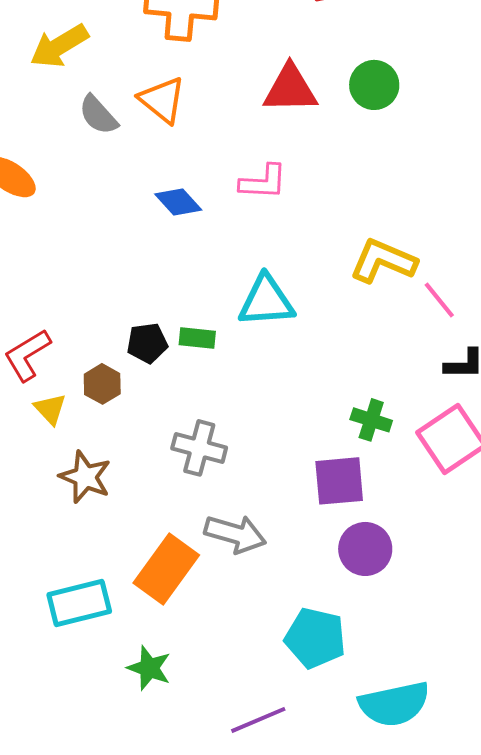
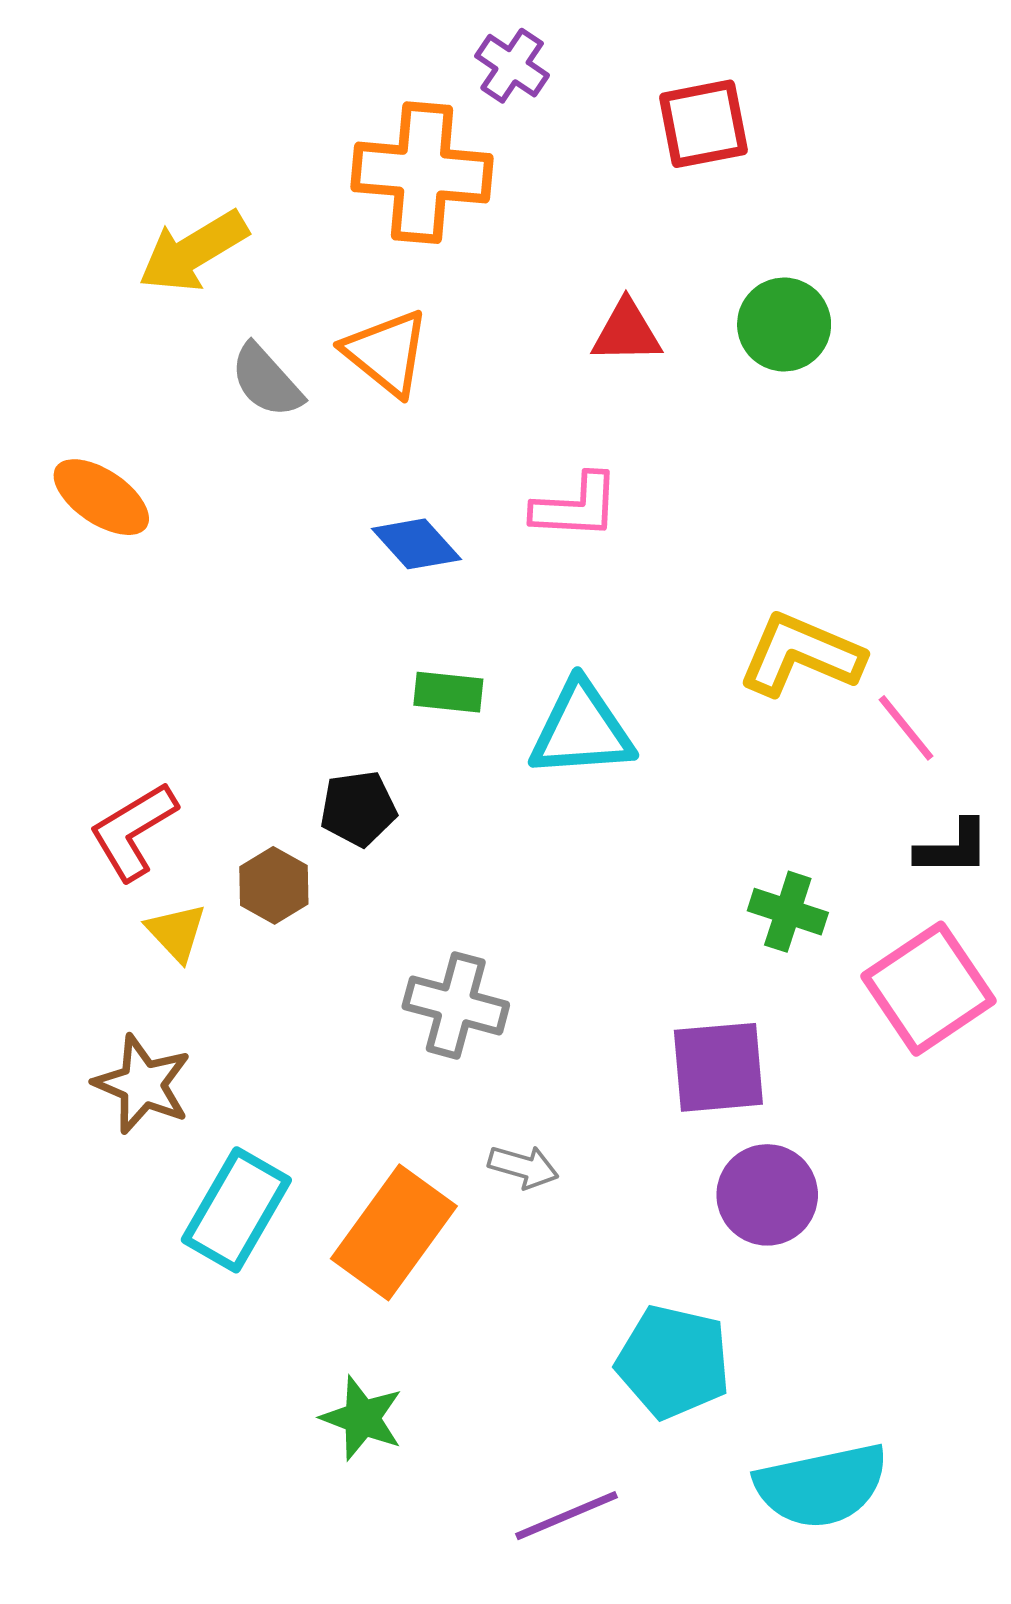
red triangle: (290, 89) -> (627, 332), size x0.7
green rectangle: (197, 338) -> (448, 692), moved
green cross: (371, 420) -> (788, 912), moved
brown star: (85, 477) -> (143, 1084), moved
gray arrow: (235, 534) -> (523, 1167), size x0.6
cyan rectangle: (79, 603) -> (236, 1210), moved, turned -46

